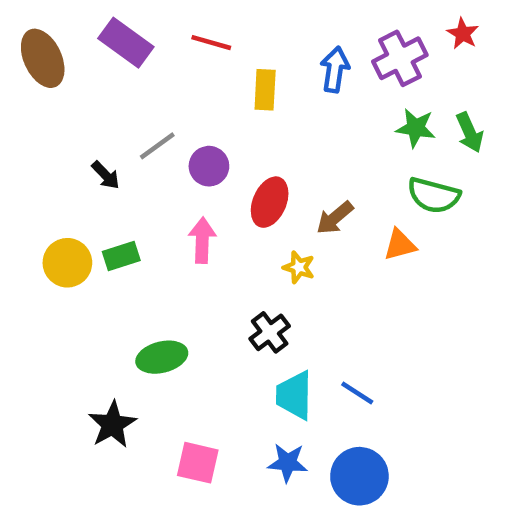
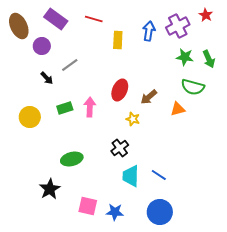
purple circle: (209, 166) -> (42, 46), moved
green rectangle: (121, 256) -> (65, 108), moved
blue star: (288, 463) -> (115, 212), moved

